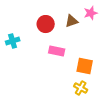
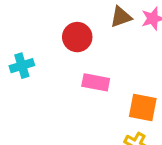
brown triangle: (72, 21) -> (121, 17), moved

